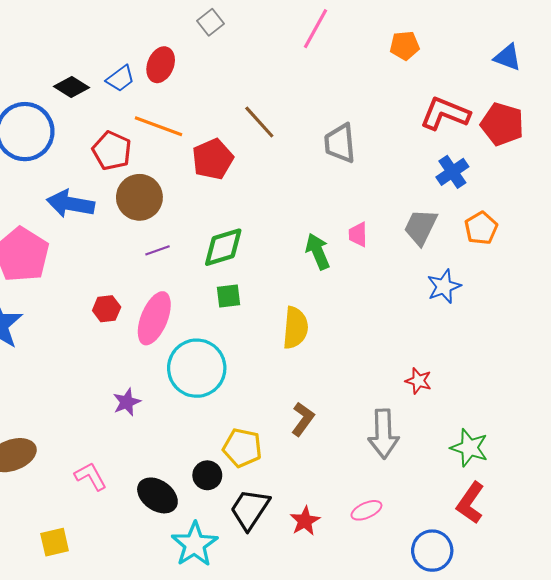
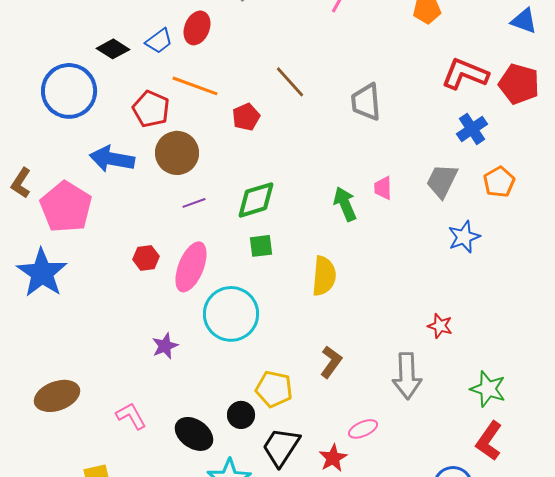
red pentagon: (213, 159) -> (246, 117), size x0.7
pink ellipse: (366, 510) -> (363, 429), moved

